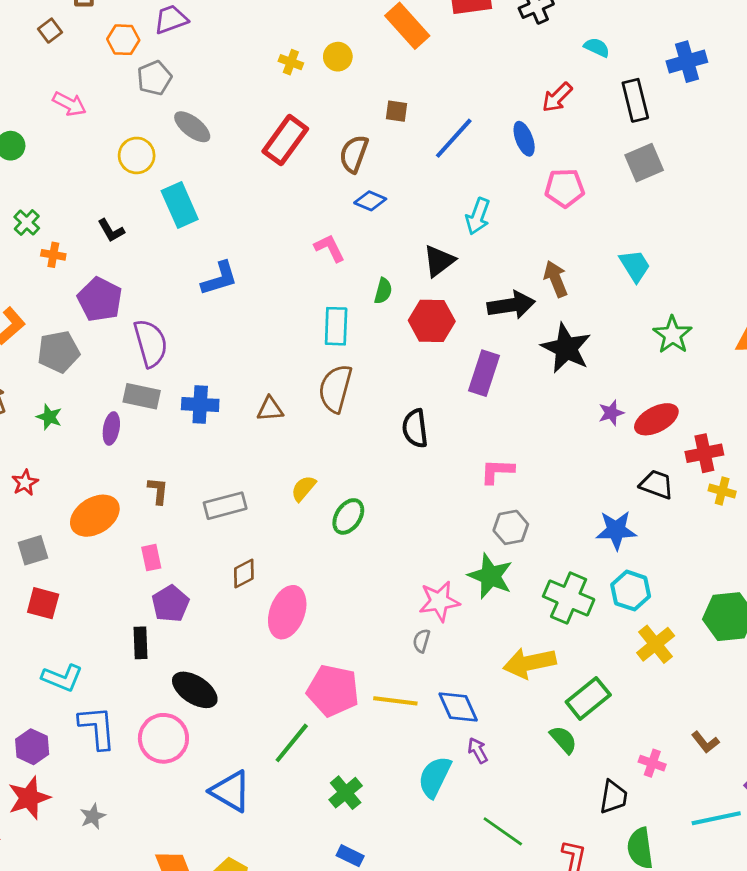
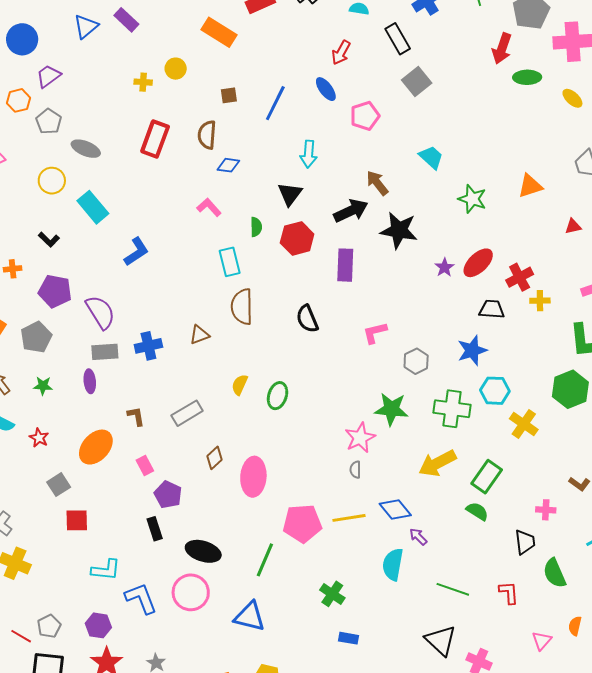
gray hexagon: (511, 527) -> (416, 361), moved
green line: (292, 743) -> (265, 560), moved

